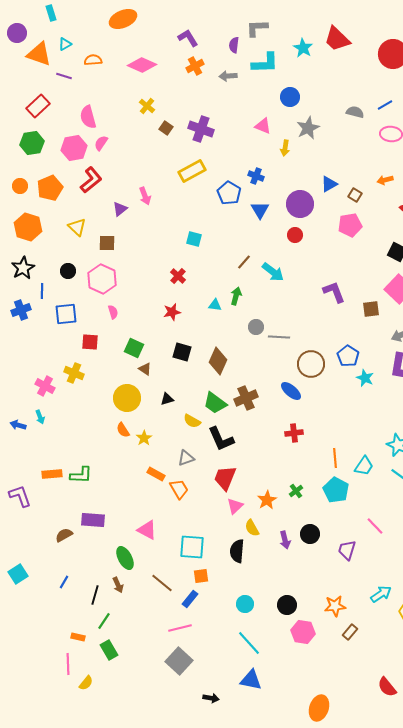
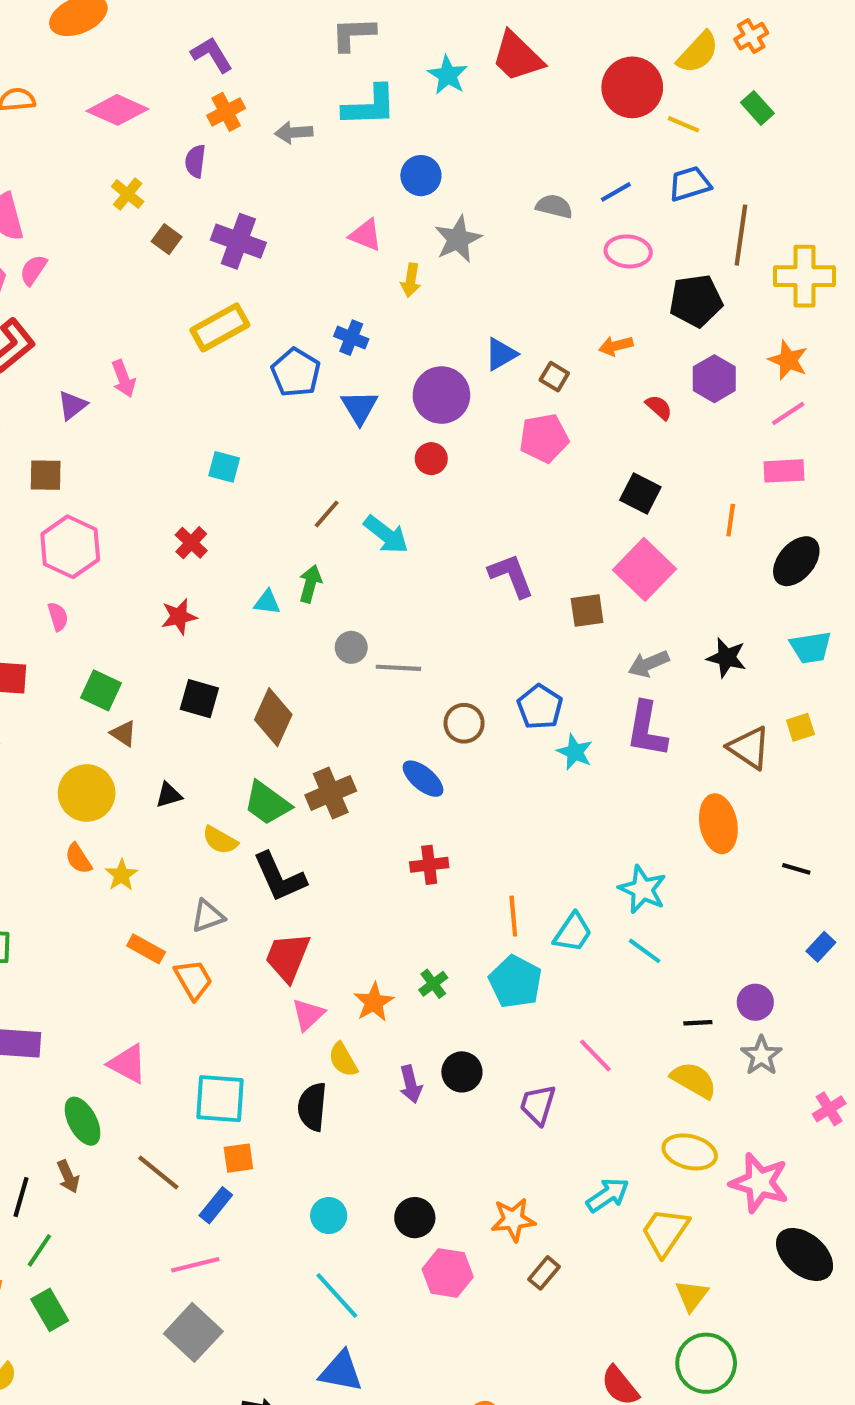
purple semicircle: (234, 45) -> (195, 161), moved
pink hexagon: (102, 279) -> (70, 547), moved
brown circle: (311, 364) -> (464, 723), size x0.7

